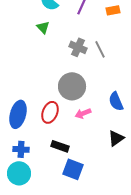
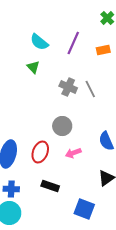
gray circle: (72, 86) -> (62, 126), size x0.7
blue square: (73, 169) -> (84, 209), moved

